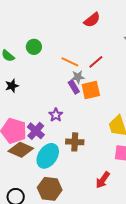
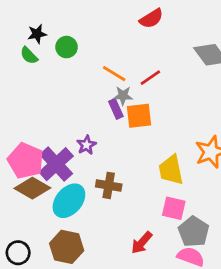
black star: (12, 86) -> (37, 34), moved
purple cross: (36, 131) -> (56, 164), size x1.4

